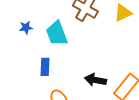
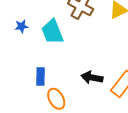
blue rectangle: (45, 67) -> (40, 76), moved

